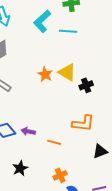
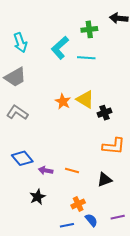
orange L-shape: (83, 123) -> (114, 146), moved
purple arrow: (28, 131) -> (46, 170), moved
black triangle: (100, 151) -> (105, 180), moved

